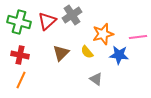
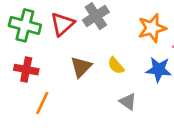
orange star: (103, 34) -> (152, 28), moved
orange line: (21, 80) -> (42, 103), moved

